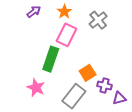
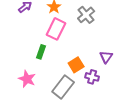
green rectangle: (51, 59) -> (41, 52), size x0.6
purple triangle: (119, 98) -> (106, 57), moved, turned -40

